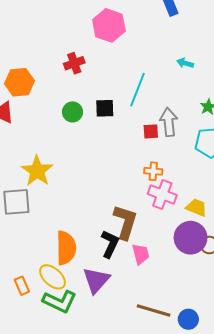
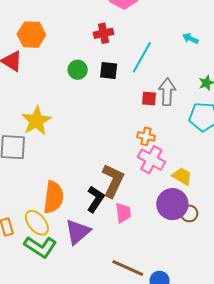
red cross: (74, 63) -> (104, 33), moved

